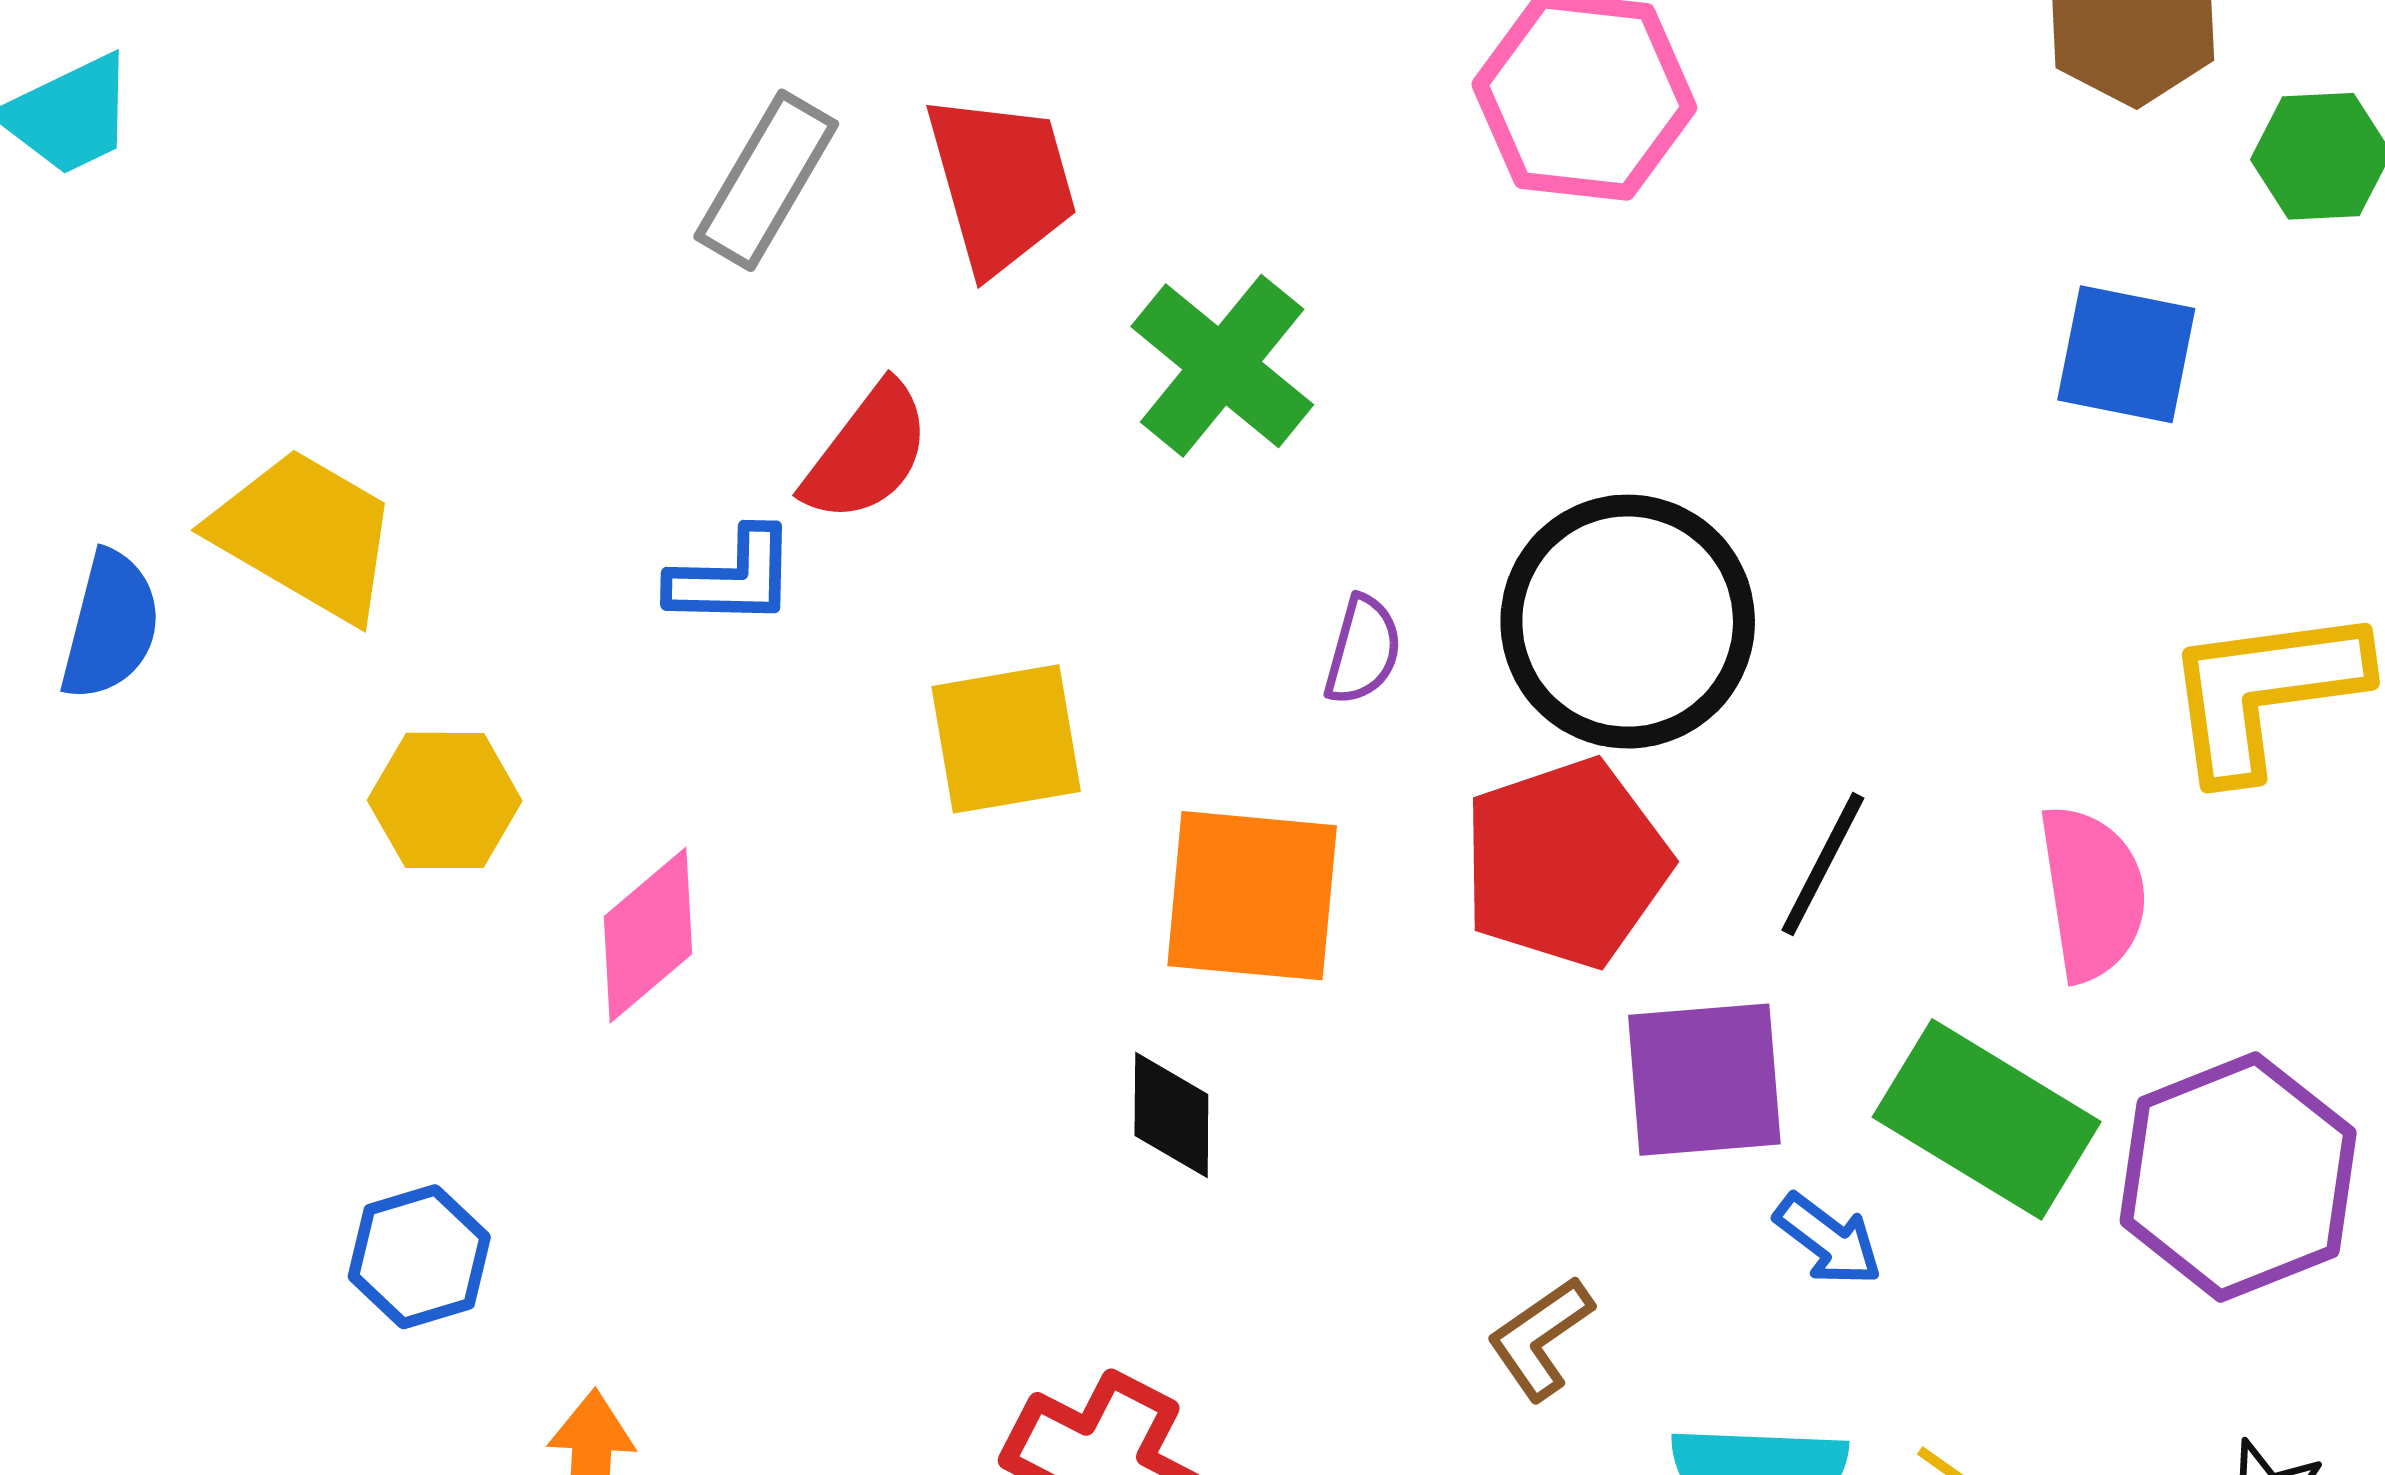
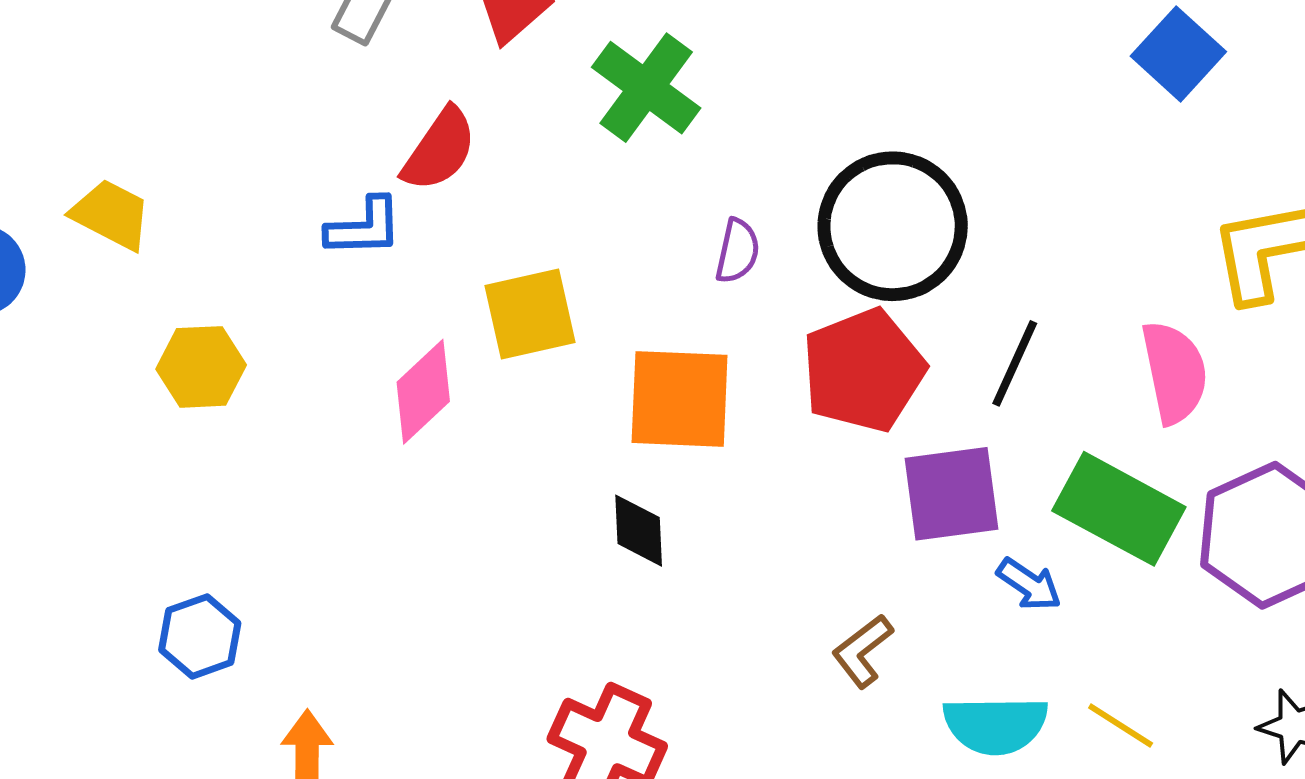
blue square: (2126, 354) -> (1178, 54), turned 34
yellow trapezoid: (305, 535) -> (111, 215), size x0.7
pink diamond: (648, 935) -> (423, 392), moved

